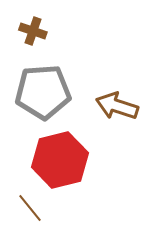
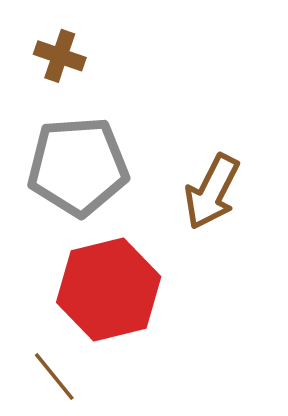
brown arrow: (117, 106) -> (212, 192), turned -81

